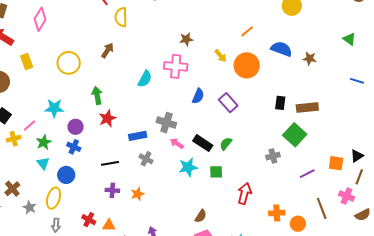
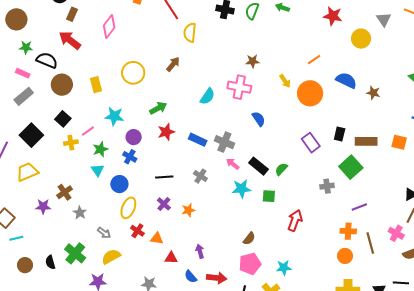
yellow rectangle: (27, 61) -> (96, 85), moved
green arrow: (97, 95) -> (158, 108), turned 66
blue semicircle: (198, 96) -> (259, 119), turned -63
purple rectangle: (228, 103) -> (311, 143), moved
blue rectangle: (138, 136) -> (198, 140), moved, turned 30
orange square: (336, 163) -> (399, 142), moved
purple cross: (112, 190) -> (164, 204), turned 32
yellow ellipse: (54, 198) -> (128, 208), moved
orange cross: (277, 213) -> (348, 231), moved
gray arrow: (56, 225) -> (104, 233), turned -64

